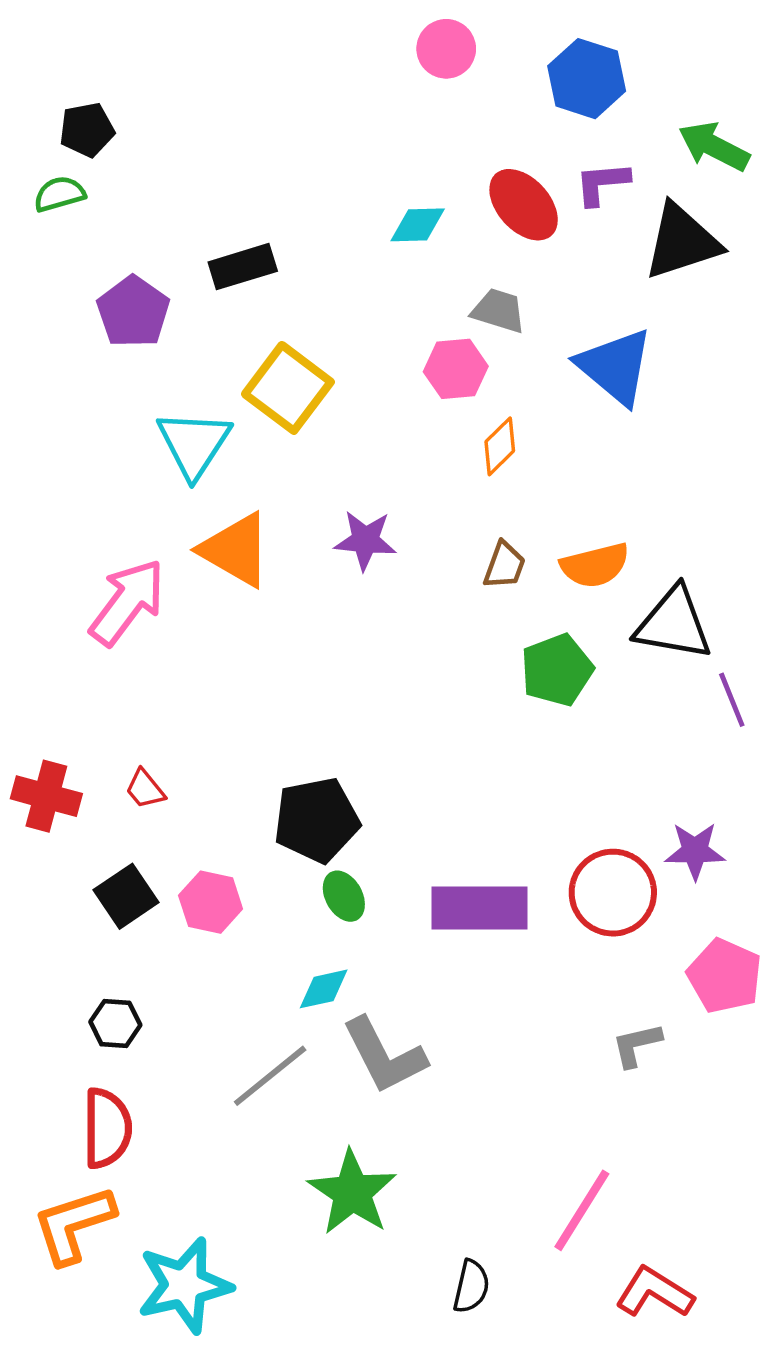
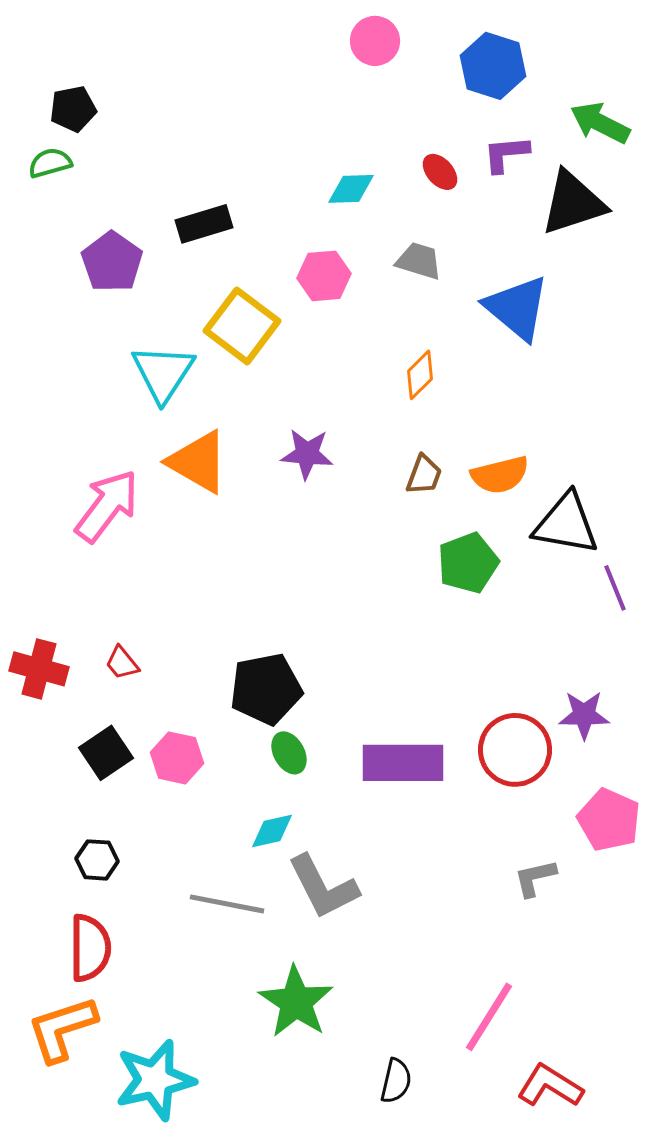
red ellipse: (524, 205) -> (440, 172), size x0.6
pink hexagon: (456, 369) -> (324, 276), moved
gray line: (270, 1076) -> (227, 904), turned 50

